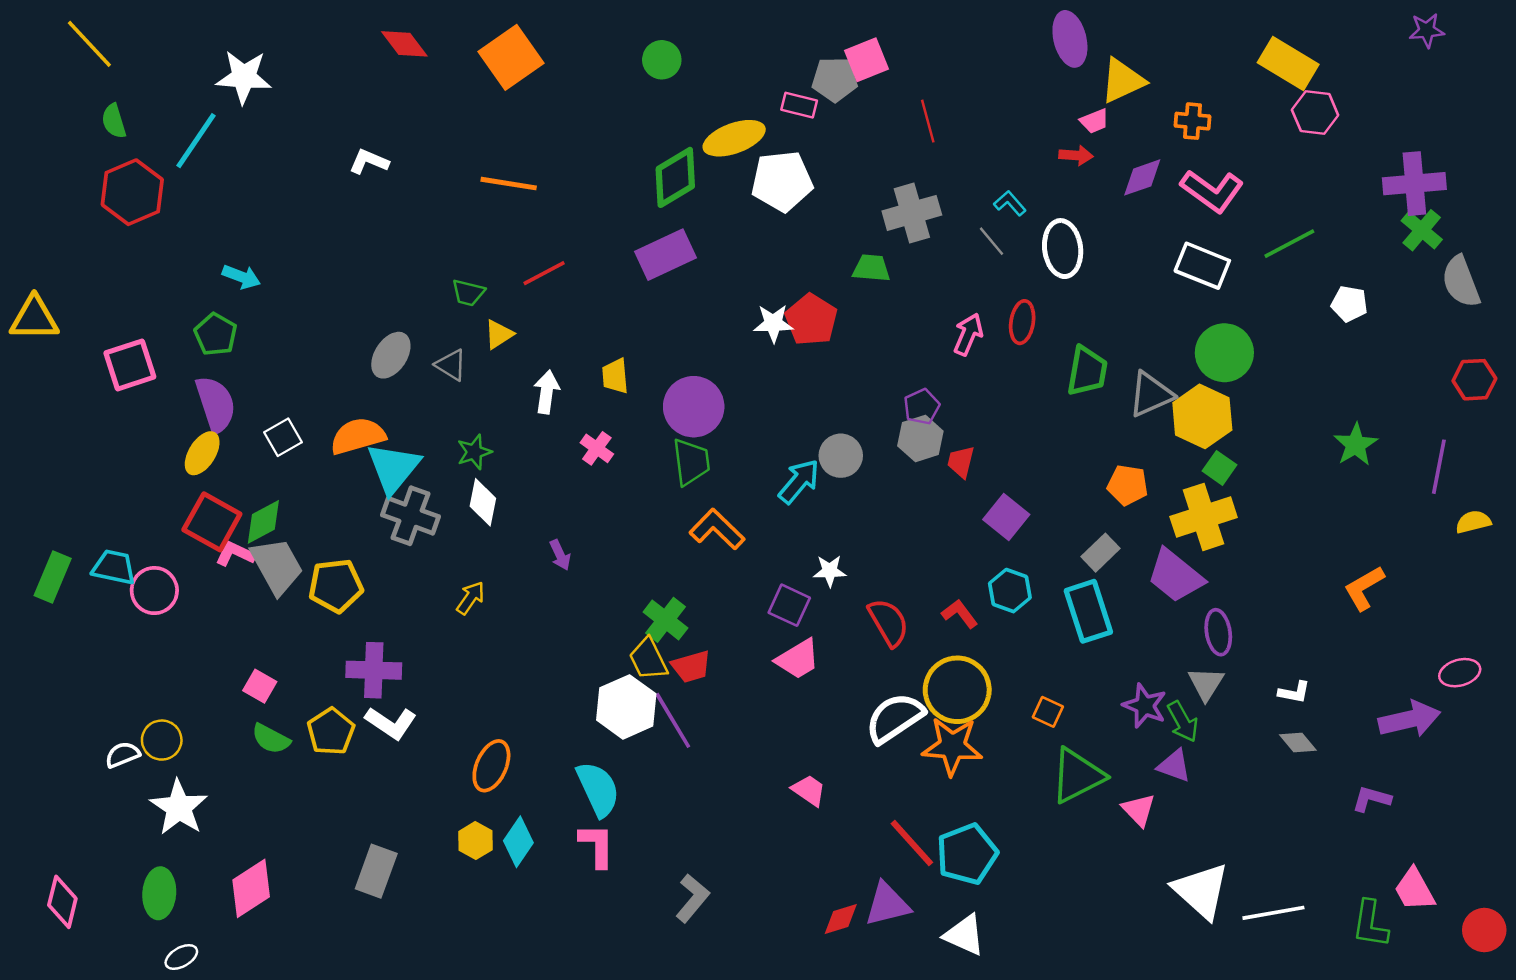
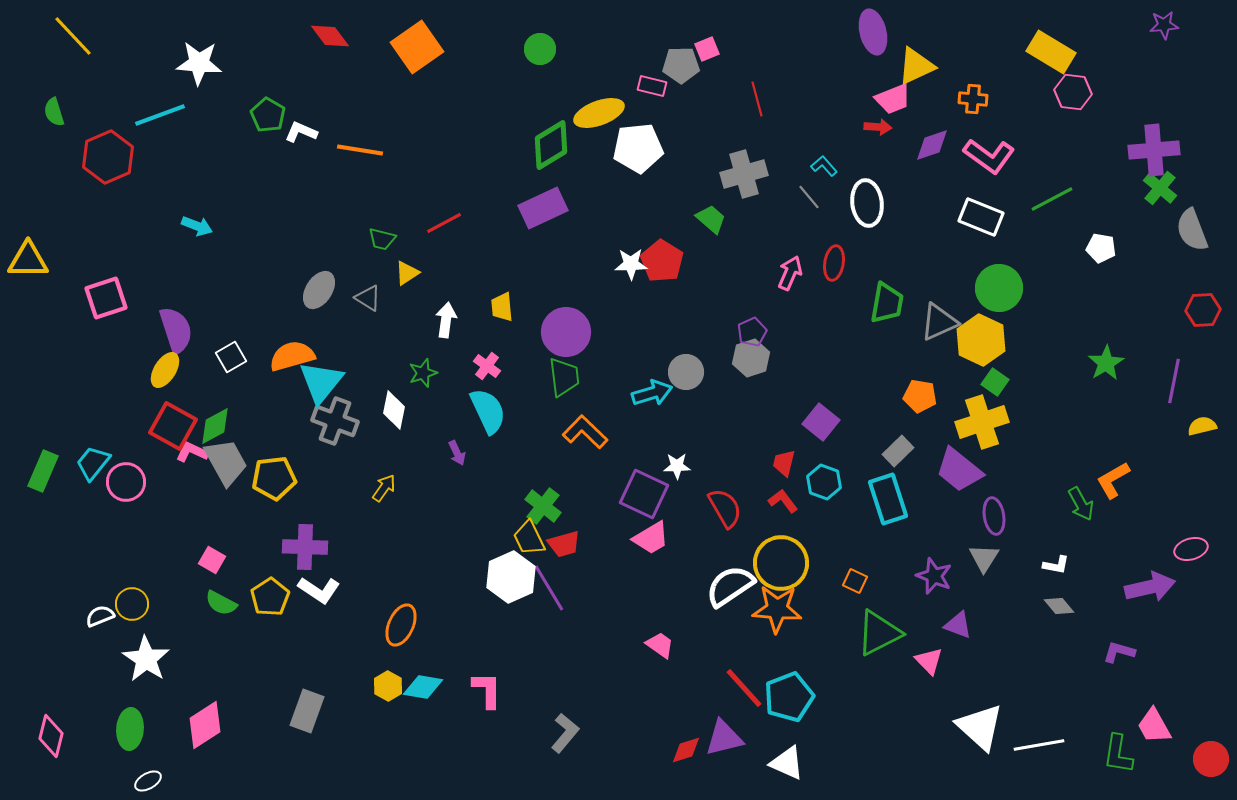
pink square: (866, 60) -> (707, 49), size x0.7
green semicircle: (114, 121) -> (54, 112), moved
pink trapezoid: (1094, 121) -> (893, 99), size x1.5
cyan line: (196, 141) -> (160, 115), turned 36
orange line: (509, 184) -> (360, 150), moved
green trapezoid: (871, 268) -> (711, 219), turned 36
green pentagon: (216, 334) -> (268, 115), moved
green star: (474, 452) -> (423, 373), moved
red trapezoid: (961, 462) -> (784, 463), moved
cyan arrow: (799, 481) -> (652, 393), turned 33
cyan trapezoid: (114, 567) -> (93, 463), turned -63
purple square: (789, 605) -> (644, 494), size x1.4
green arrow: (1183, 722) -> (1081, 504), moved
cyan semicircle: (598, 789) -> (488, 411), moved
cyan diamond: (518, 842) -> (423, 687), turned 66

